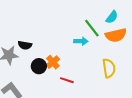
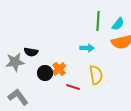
green line: (92, 28) -> (98, 21), moved, turned 42
yellow semicircle: (109, 68) -> (96, 75), moved

